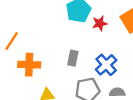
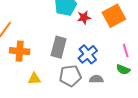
gray rectangle: (73, 58) -> (59, 47), size x1.5

